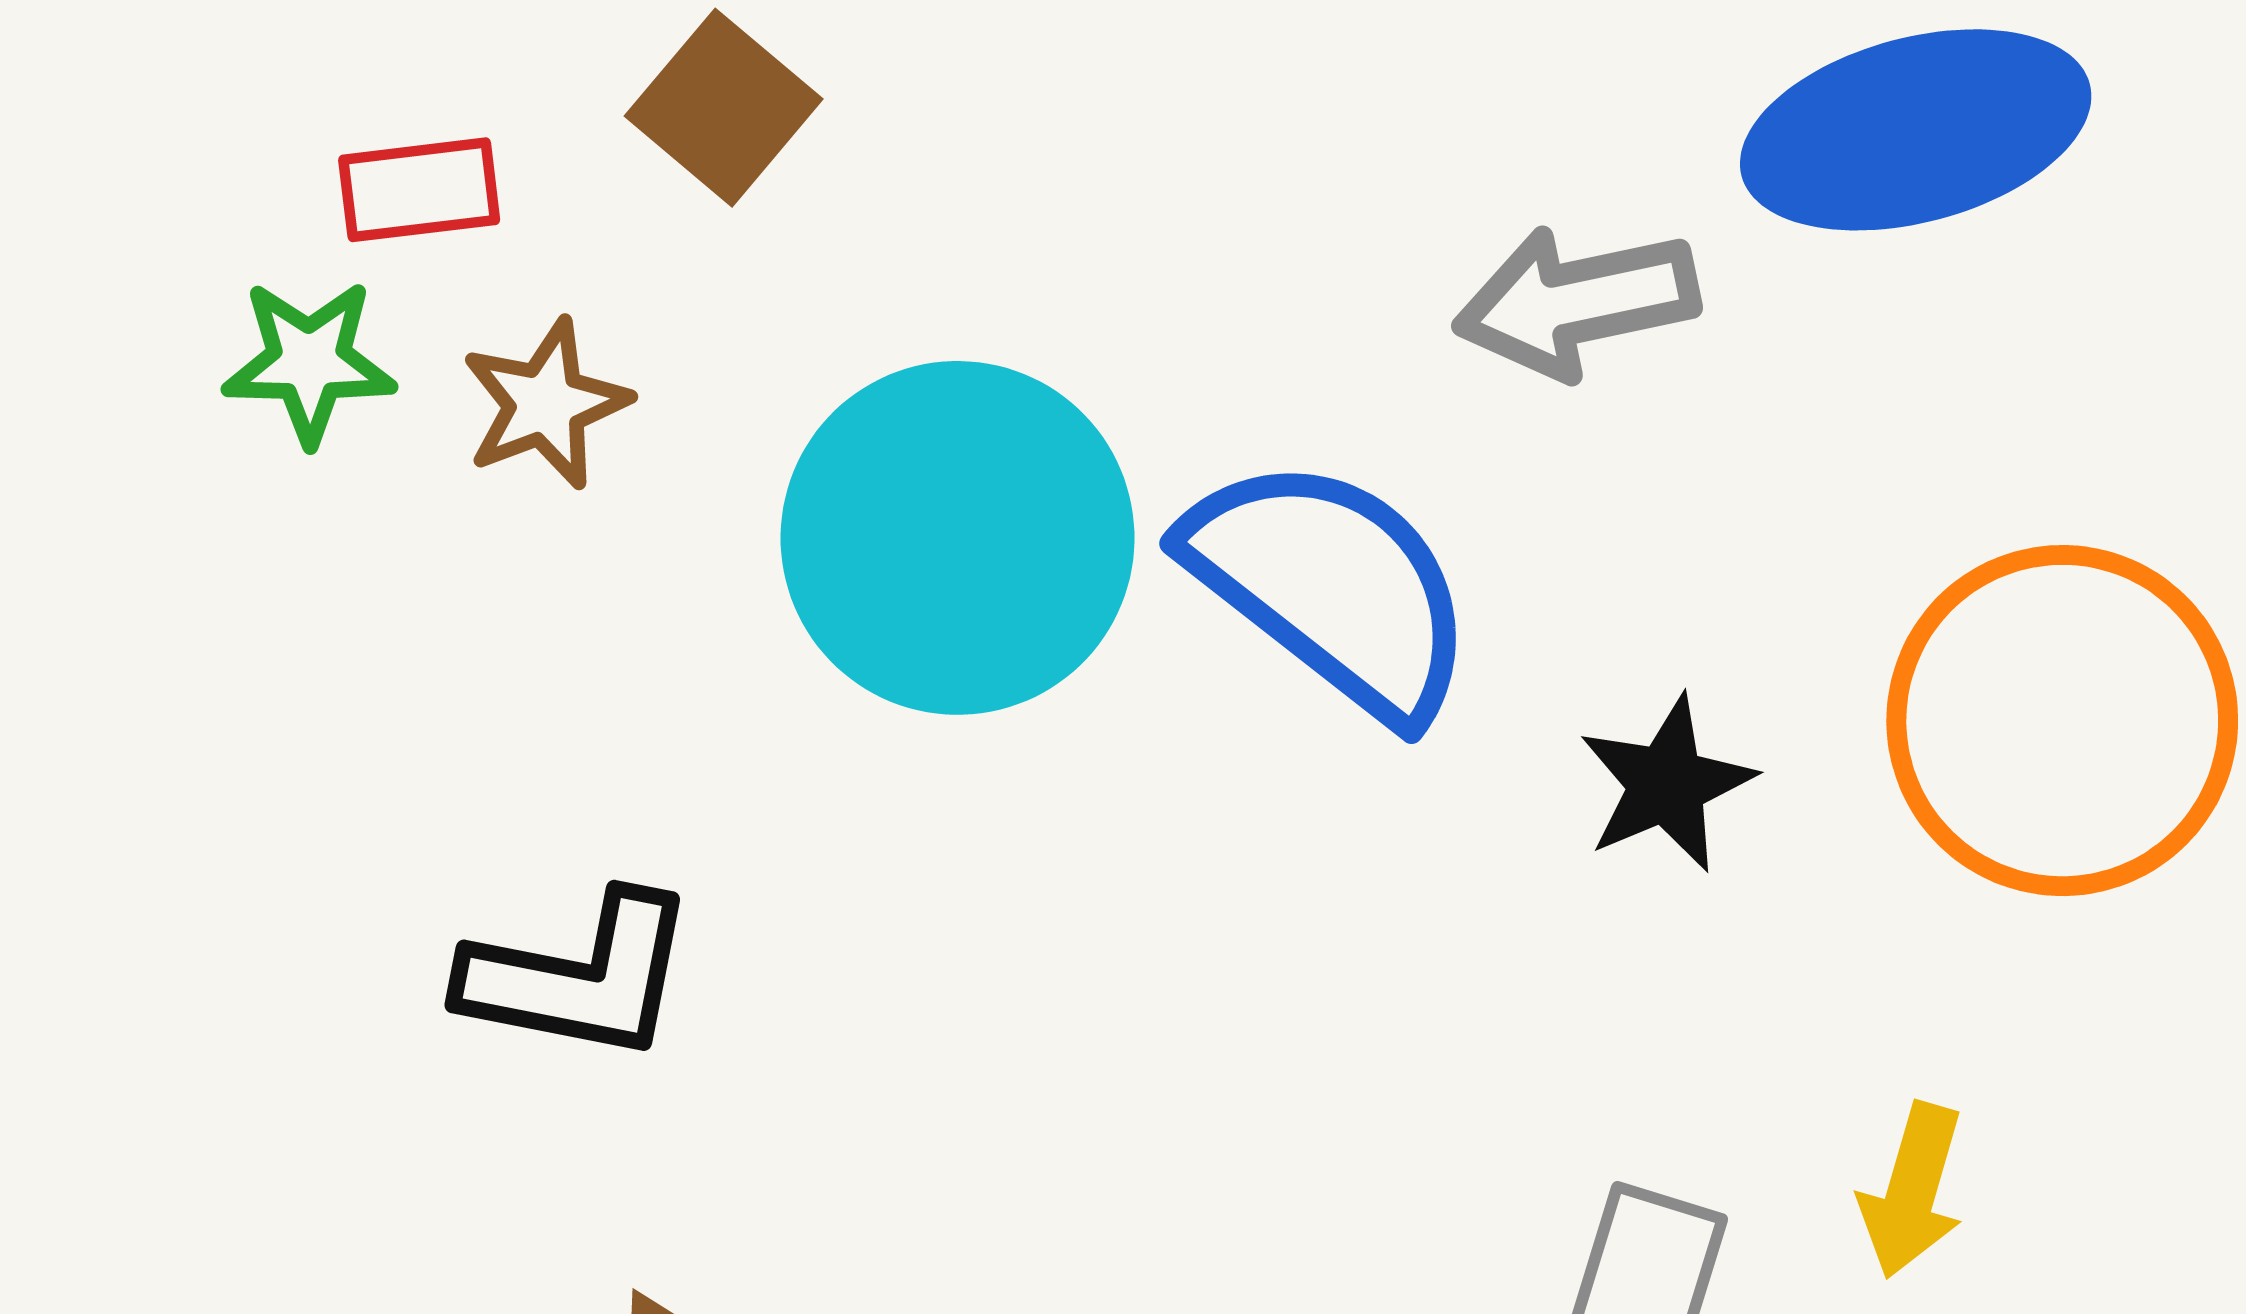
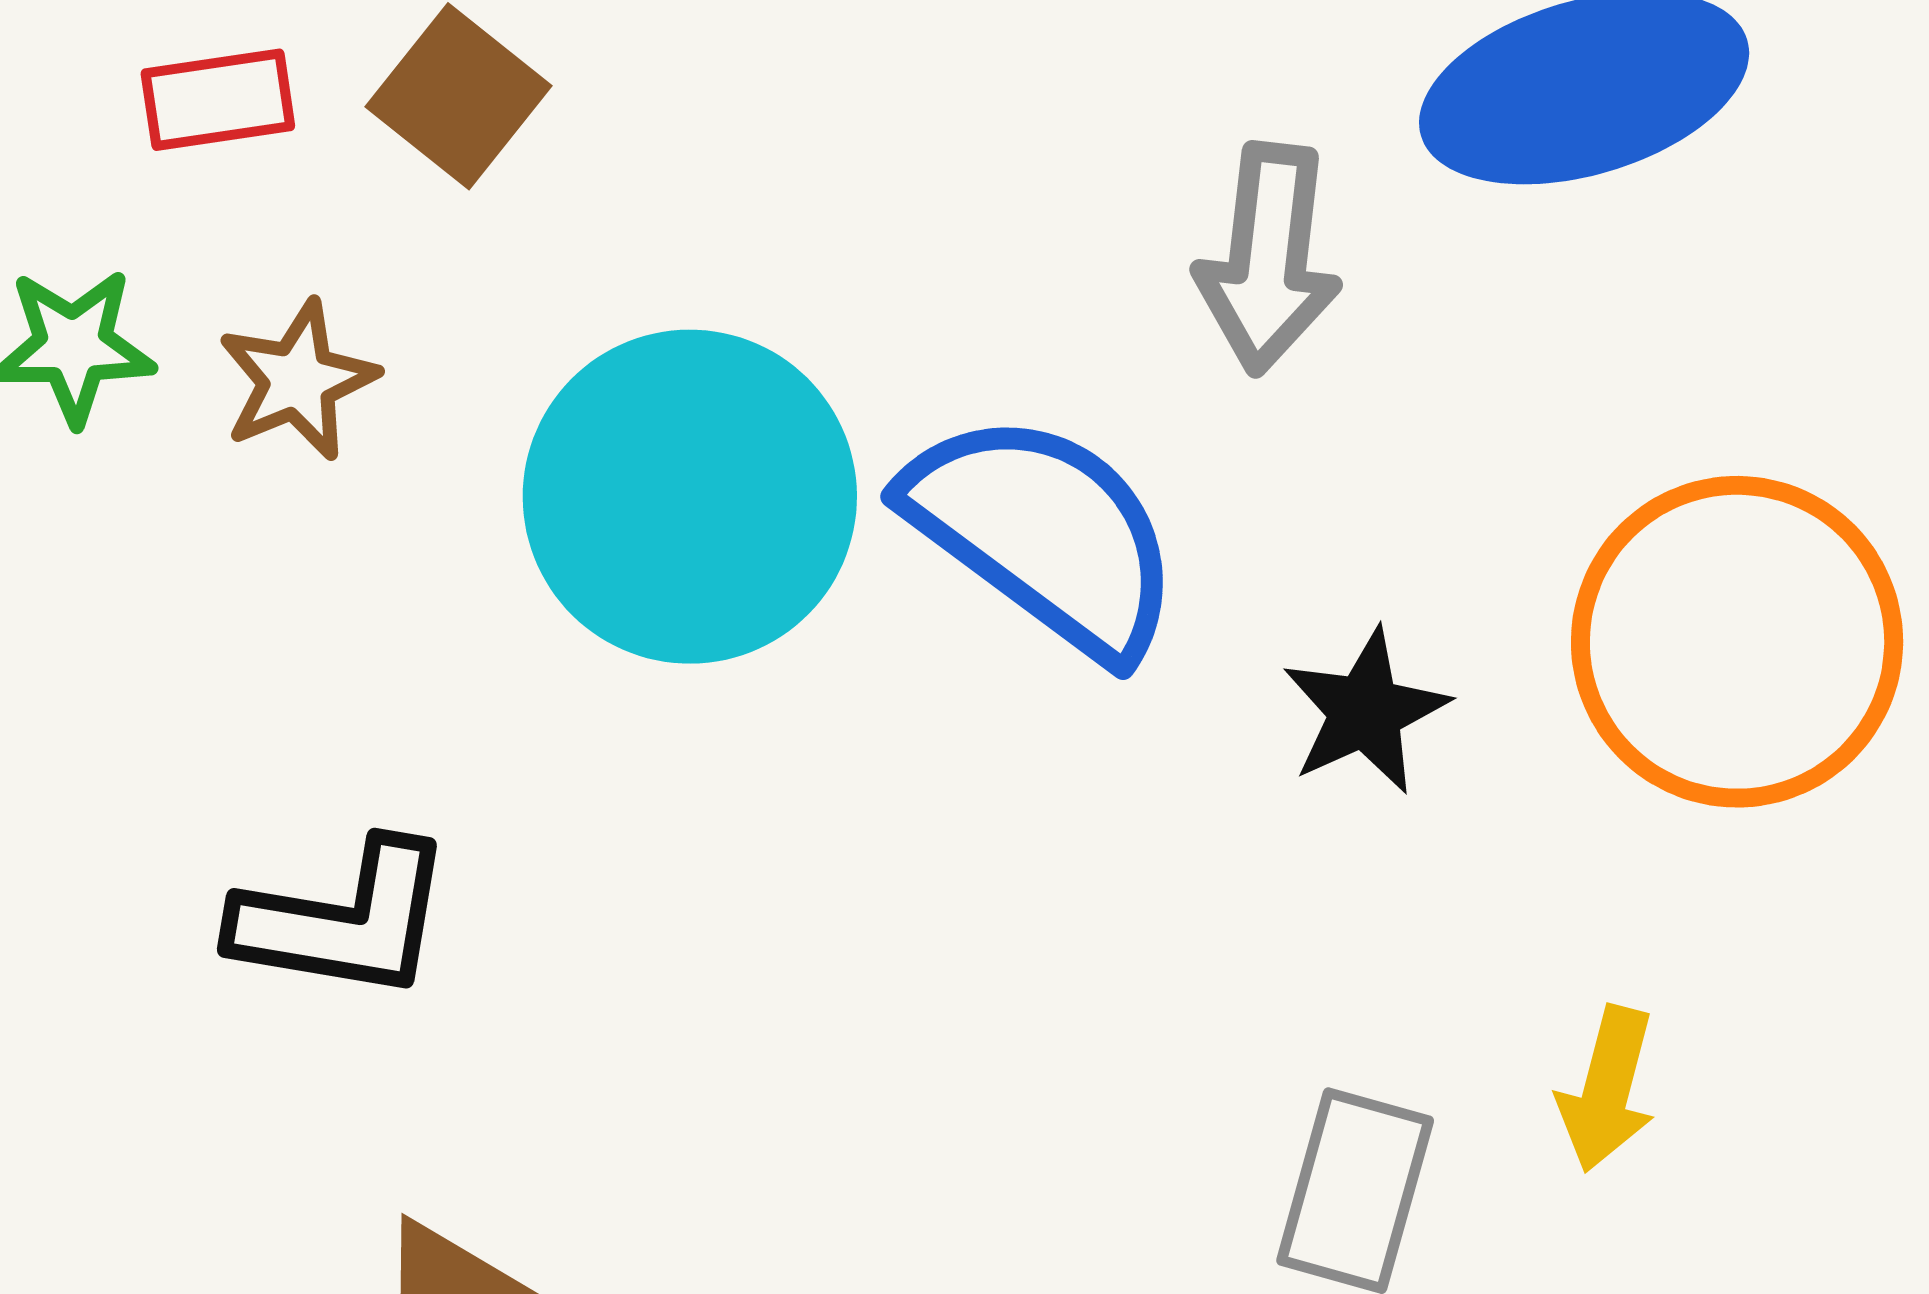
red rectangle: (419, 190) -> (218, 100), moved
gray arrow: (1577, 302) -> (1268, 259), turned -70

